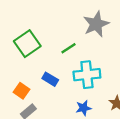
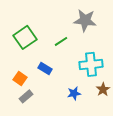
gray star: (96, 24) -> (85, 20), turned 30
cyan cross: (87, 75) -> (91, 64), moved

